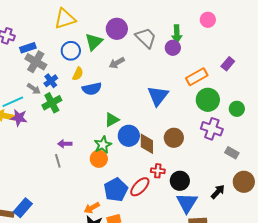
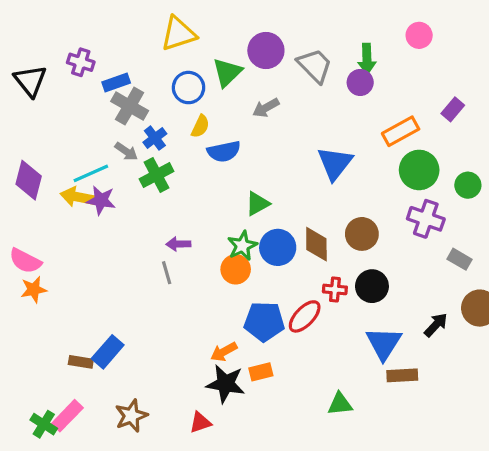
blue circle: (129, 136) -> (278, 247), moved
black circle: (180, 181) -> (372, 286), moved
blue pentagon: (116, 190) -> (264, 321), turned 30

